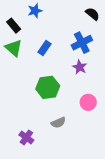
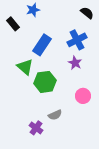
green triangle: (14, 48) -> (25, 67), moved
blue rectangle: (45, 48) -> (42, 45), size x1.5
purple cross: (26, 137) -> (36, 128), moved

